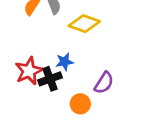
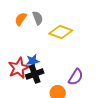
blue star: (64, 62) -> (33, 61), moved

